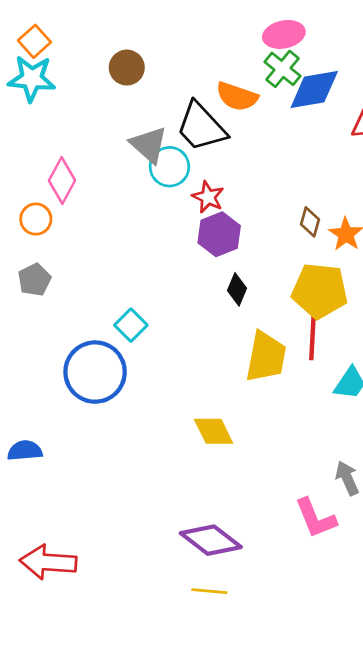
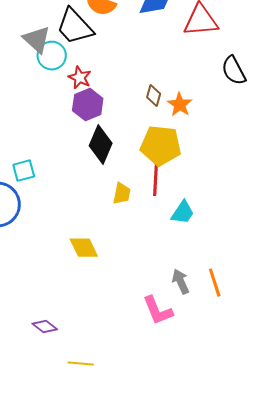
black diamond: (237, 289) -> (101, 145), size x1.6
cyan square: (131, 325) -> (24, 171), turned 30
yellow trapezoid: (266, 357) -> (122, 194), size x0.6
purple diamond: (211, 540) -> (45, 327), moved, size x0.6

